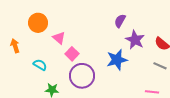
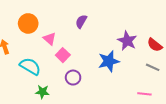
purple semicircle: (120, 21) -> (81, 21), moved
cyan semicircle: (40, 65) -> (30, 66), size x1.5
purple circle: (82, 76) -> (73, 78), size x0.6

